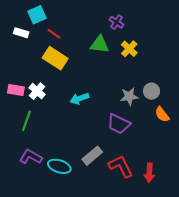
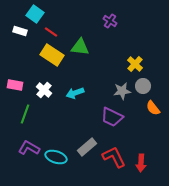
cyan square: (37, 15) -> (35, 14), turned -30
green triangle: (100, 44) -> (80, 47), moved
yellow cross: (129, 49) -> (135, 64), moved
white cross: (37, 91) -> (44, 90), moved

